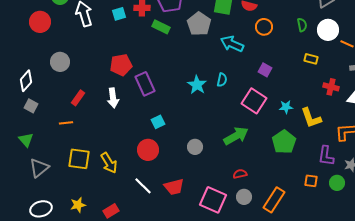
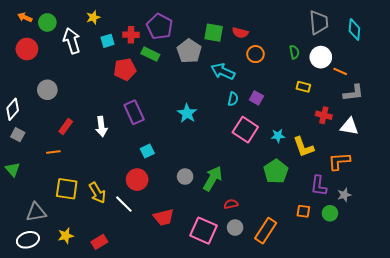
red pentagon: (121, 65) -> (125, 69), moved
cyan semicircle: (222, 80) -> (233, 99), moved
green arrow: (236, 136) -> (213, 179), moved, turned -30
gray triangle: (39, 168) -> (36, 212), moved, turned 30
white line: (143, 186) -> (124, 204), moved

